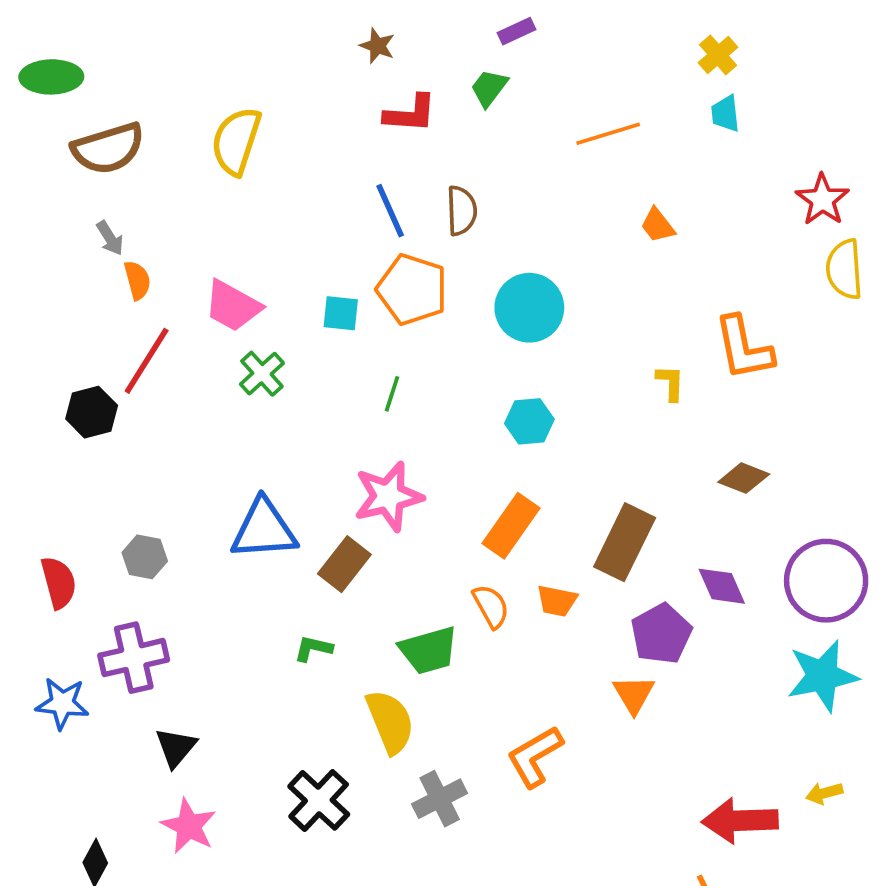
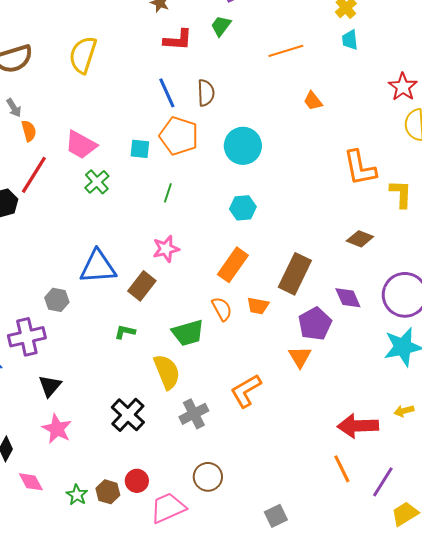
yellow L-shape: (670, 383) -> (401, 194), moved, size x1.4
pink star: (388, 496) -> (166, 249), size x0.7
gray hexagon: (145, 557) -> (57, 300), moved

